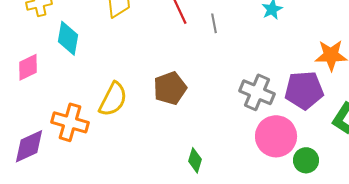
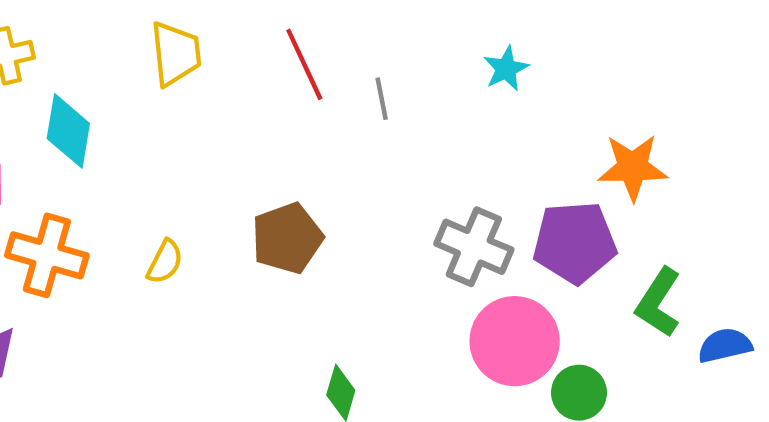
yellow semicircle: (113, 99) -> (165, 262), size x0.6
orange cross: (70, 122) -> (47, 255), moved

